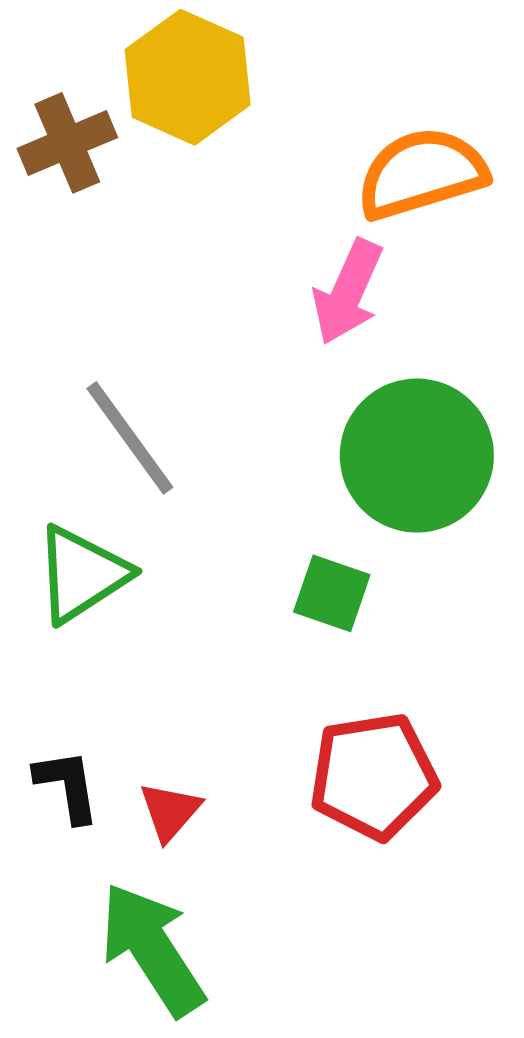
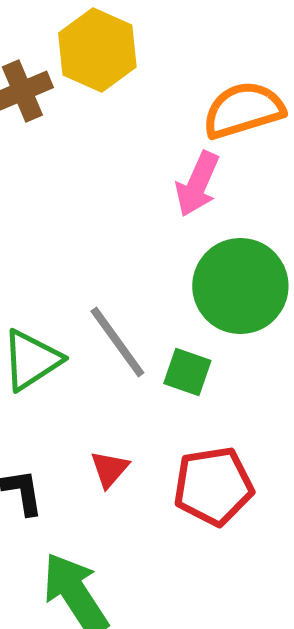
gray line: (130, 438) -> (117, 342), moved
red triangle: (170, 811) -> (109, 469), moved

